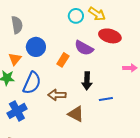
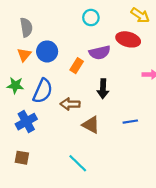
yellow arrow: (97, 14) -> (140, 15), moved
purple semicircle: (84, 48) -> (100, 53), turned -42
orange triangle: (15, 59) -> (24, 55), moved
blue line: (106, 99) -> (130, 122), moved

